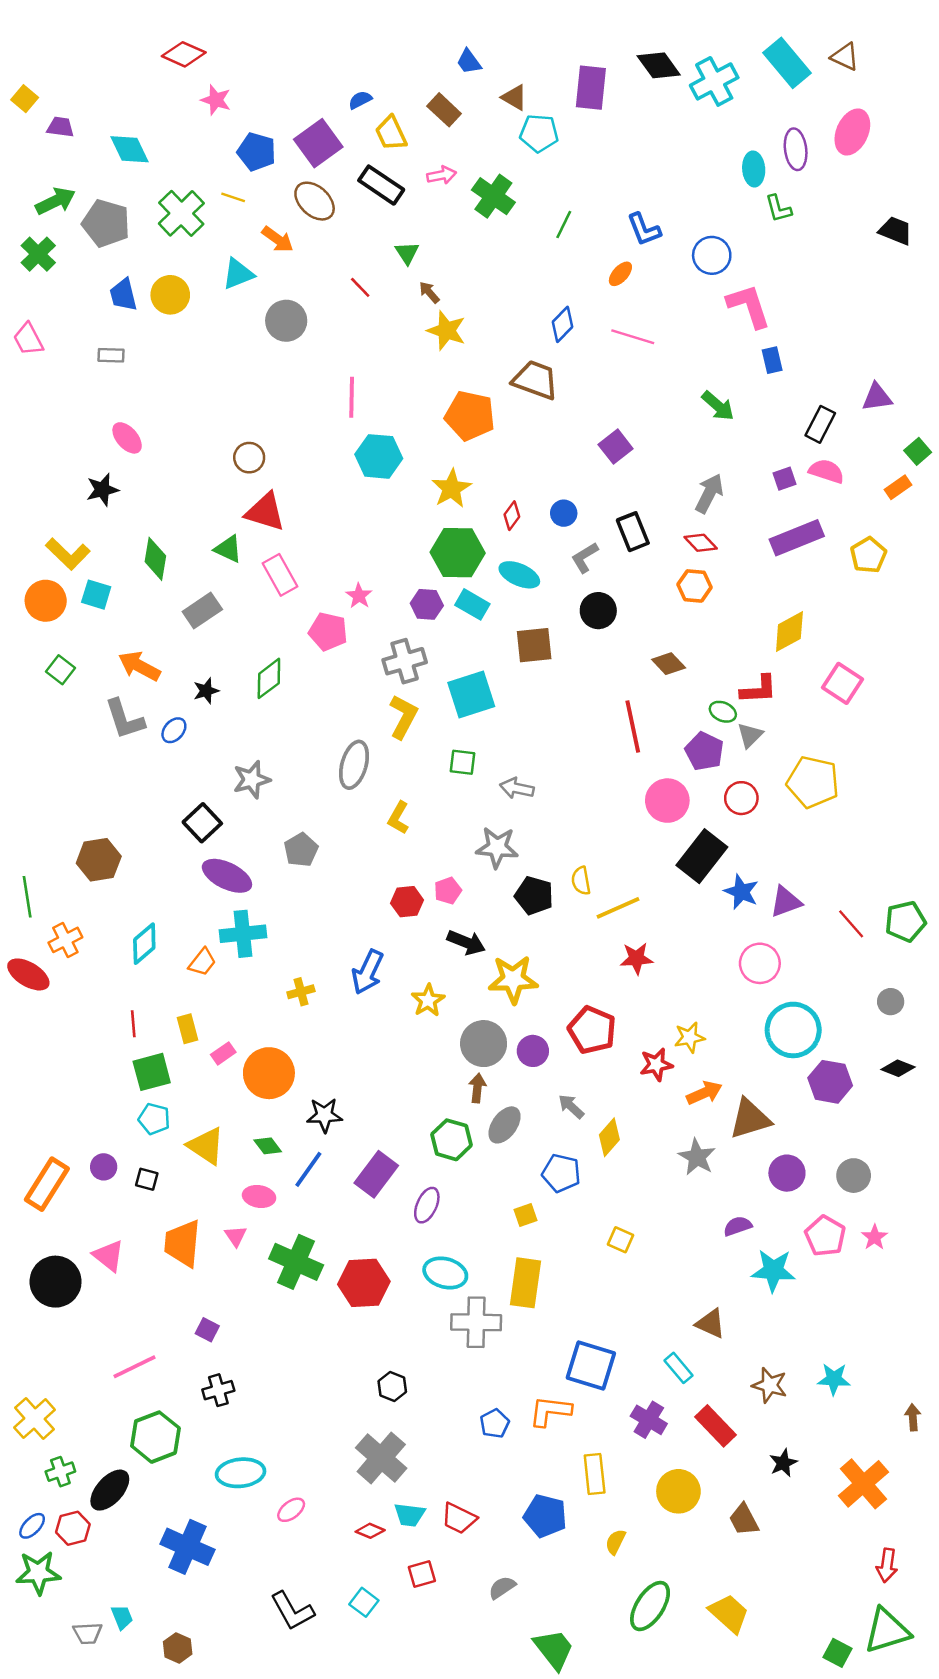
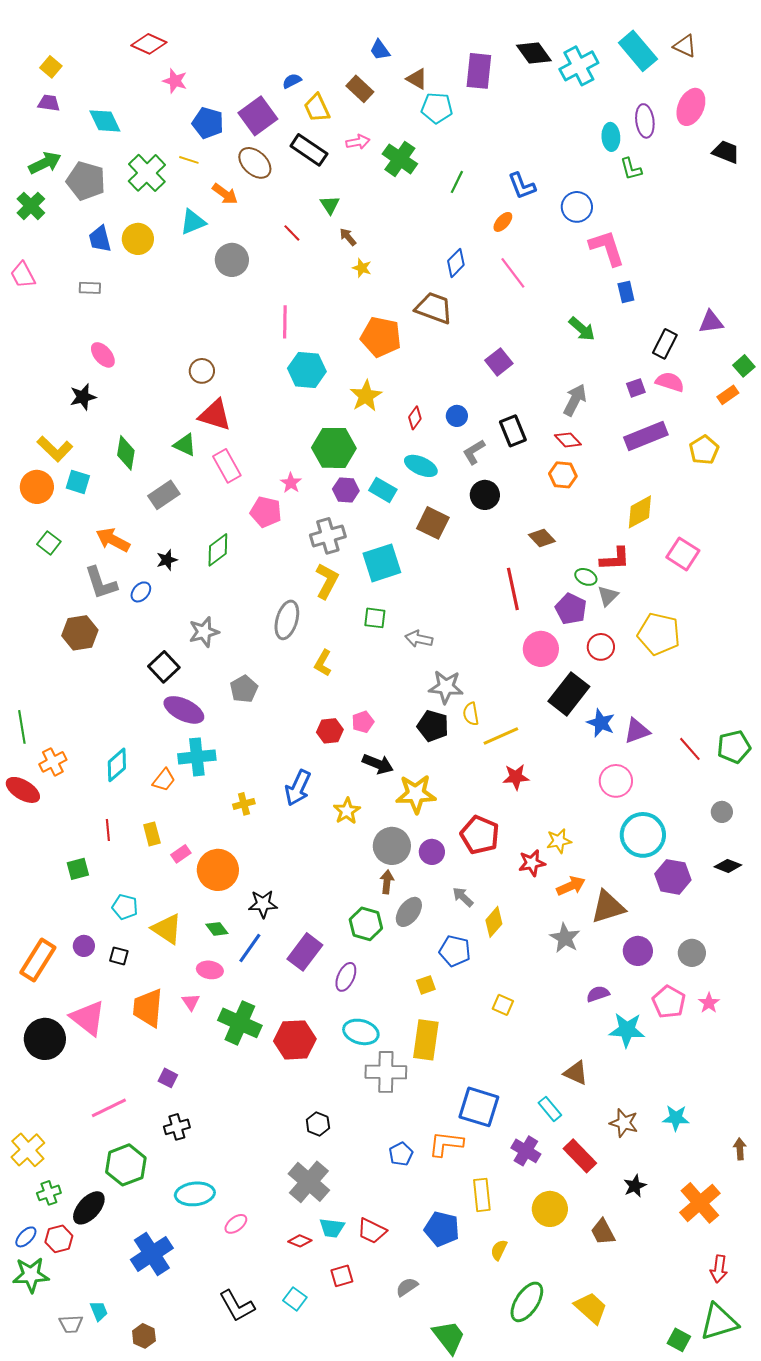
yellow square: (25, 99) -> (51, 67), moved
black trapezoid: (896, 231) -> (726, 152), moved
yellow star: (447, 331) -> (362, 268), size x0.6
pink line: (633, 337) -> (513, 273), turned 36
green hexagon: (458, 553) -> (334, 448), moved
brown square: (534, 645) -> (433, 523), turned 32
gray star: (497, 847) -> (446, 687), moved
brown hexagon: (99, 860) -> (80, 633), moved
green square: (152, 1072) -> (78, 869), moved, size x0.7
pink triangle: (109, 1256) -> (88, 1018), size x1.4
blue cross: (187, 1547) -> (152, 1254), turned 33

